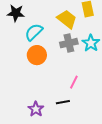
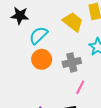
gray cross: (69, 43) -> (72, 62), moved

